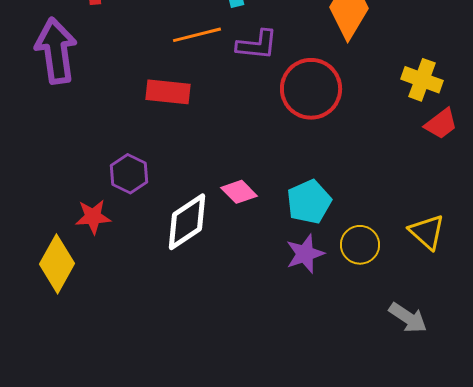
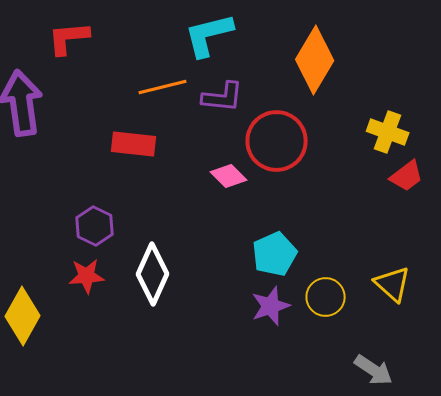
pink diamond: (239, 192) -> (229, 176), moved
red star: (93, 217) -> (87, 276), moved
white diamond: (187, 222) -> (153, 274), turned -32

